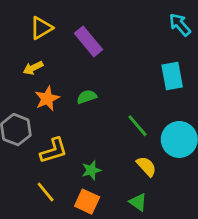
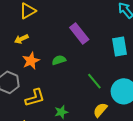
purple rectangle: (89, 41) -> (79, 34), moved
yellow semicircle: (146, 166) -> (100, 110), turned -98

